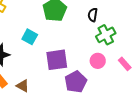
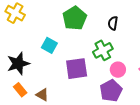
green cross: (106, 35) -> (103, 50), moved
purple pentagon: (76, 82) -> (111, 91), moved

